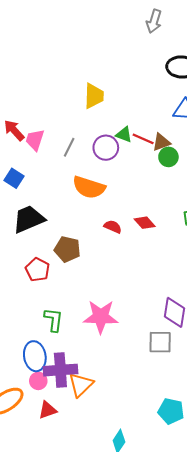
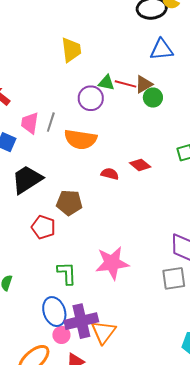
pink trapezoid: (35, 140) -> (30, 123), moved
gray line: (69, 147) -> (51, 122), moved

